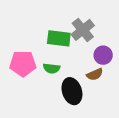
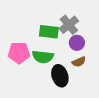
purple circle: (103, 55) -> (77, 43), moved
green semicircle: (52, 68) -> (43, 57), size x1.5

